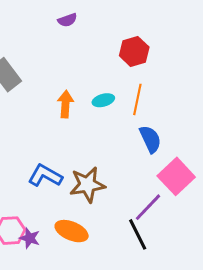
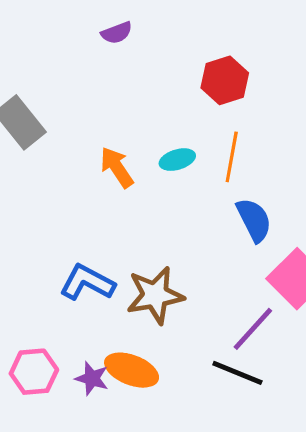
orange arrow: (65, 104) -> (117, 167), turned -36
black line: (138, 234) -> (237, 373), turned -40
purple star: (30, 238) -> (92, 378), moved

